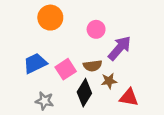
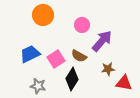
brown semicircle: (93, 66) -> (79, 56), turned 35
brown star: (109, 81) -> (108, 69), moved
red triangle: (129, 97) -> (124, 83), moved

